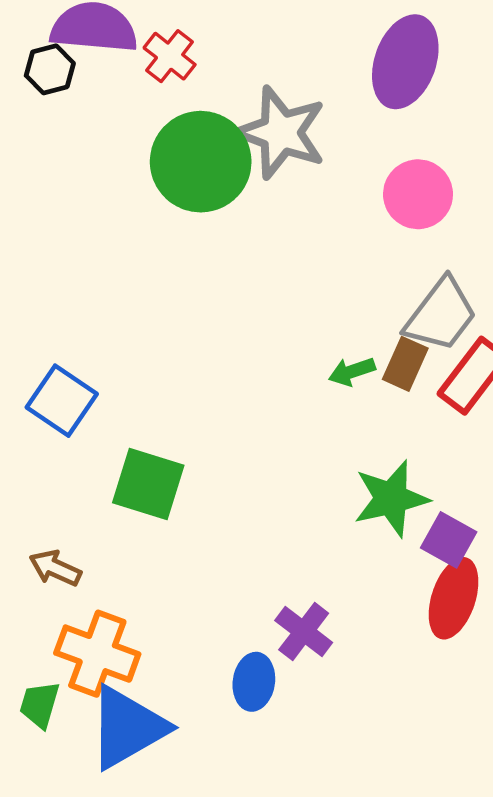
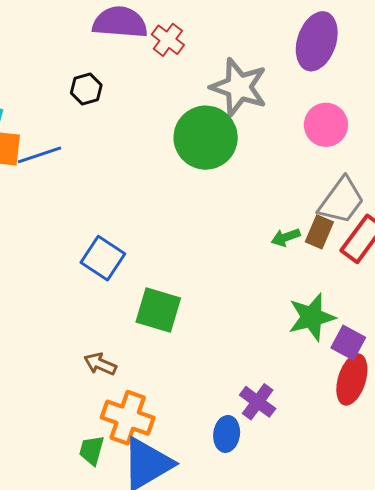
black hexagon: (50, 69) -> (86, 89), moved
green circle: (201, 162) -> (206, 138), moved

